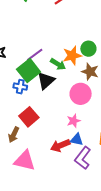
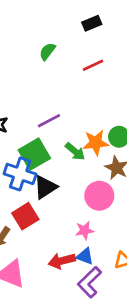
purple line: (35, 55) -> (49, 121), moved
black triangle: (46, 81) -> (45, 187), moved
blue cross: (20, 87) -> (20, 174), size x1.6

